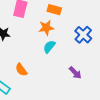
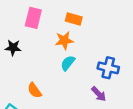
blue cross: (83, 35) -> (108, 68), moved, turned -30

